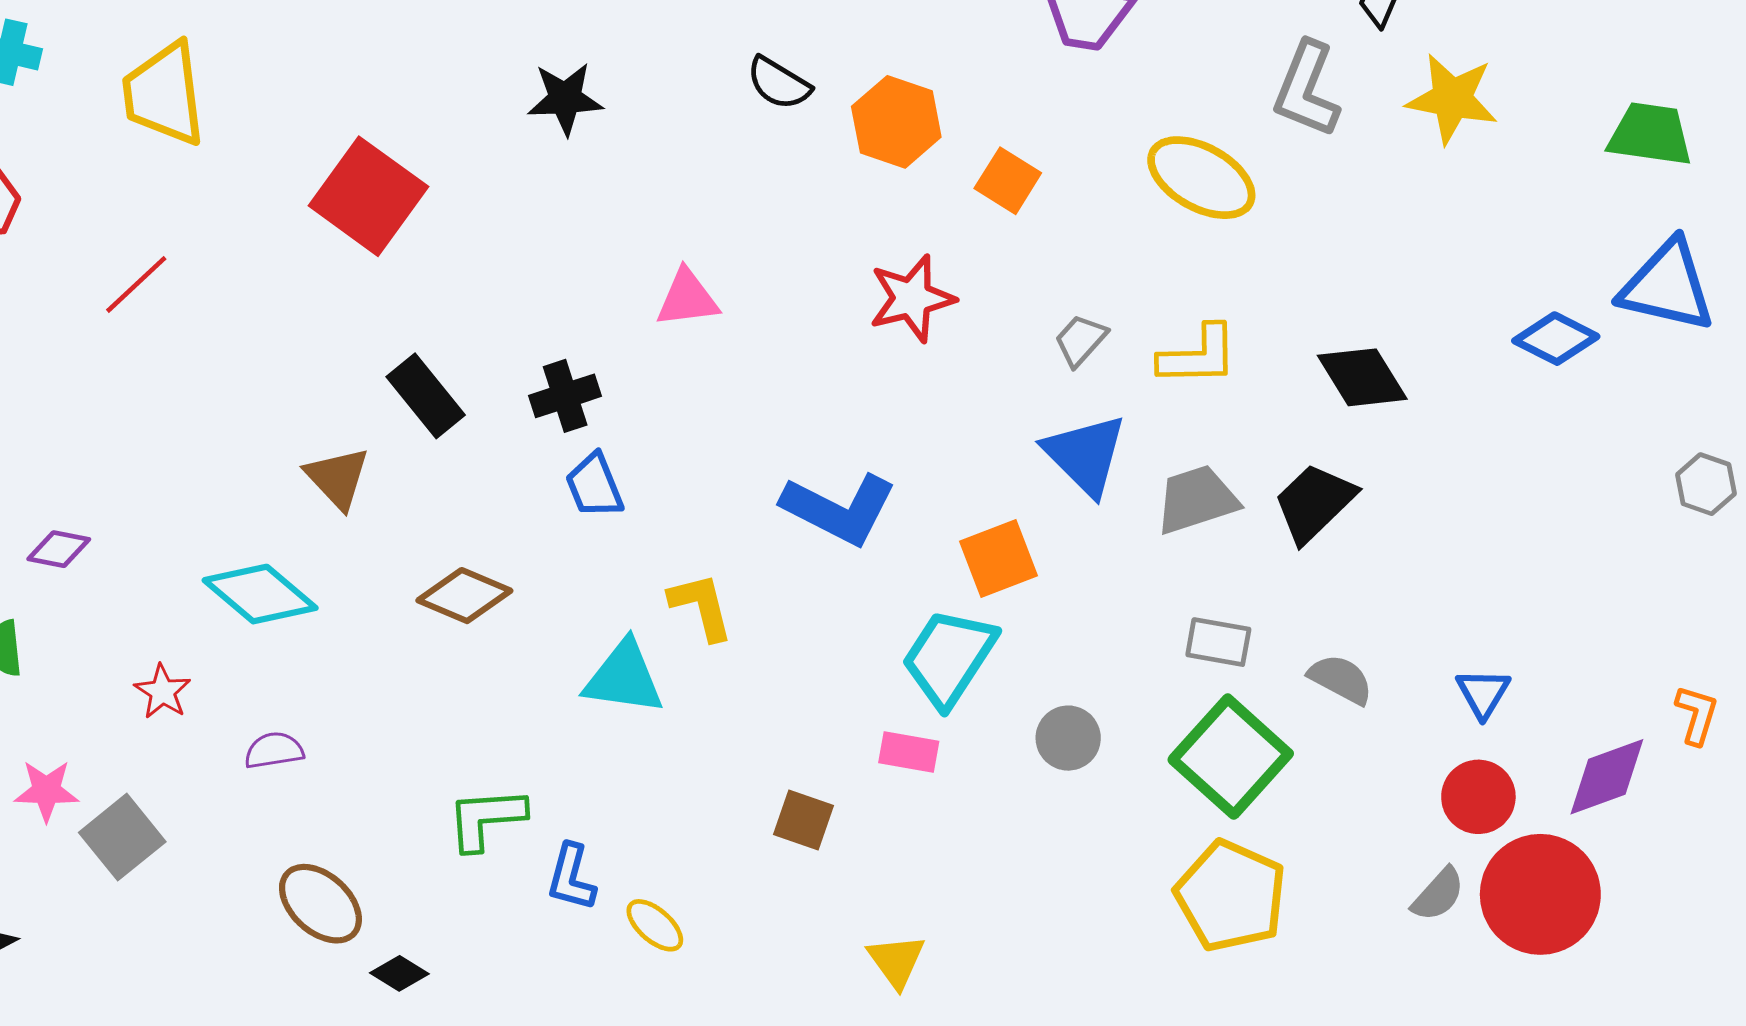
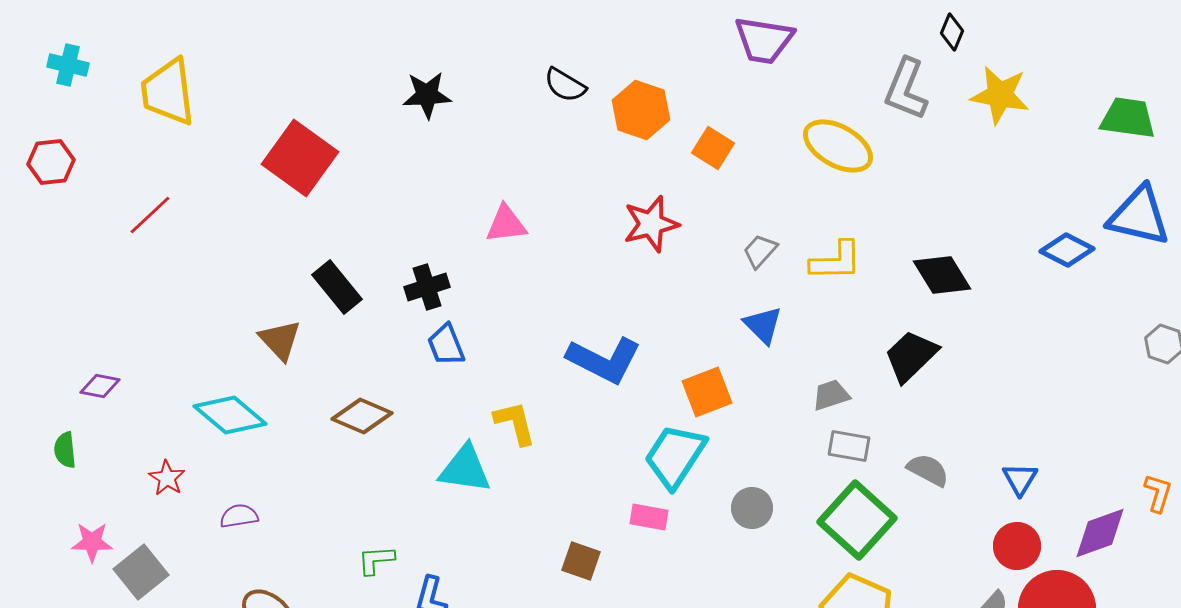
blue triangle: (1085, 455) -> (763, 325), size x0.7
gray trapezoid: (1197, 500) -> (831, 395), moved, size x0.7
green L-shape: (486, 819) -> (376, 560), size x0.7

